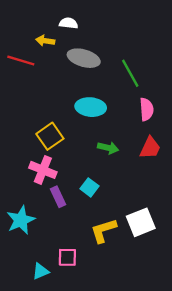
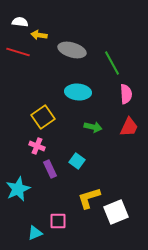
white semicircle: (69, 23) -> (20, 22), moved
pink cross: (43, 170) -> (37, 146), size x0.7
white square: (141, 222) -> (116, 212), moved

